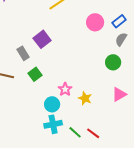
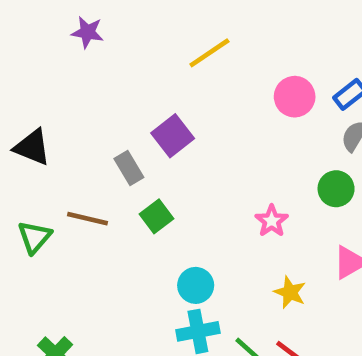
pink star: (65, 89) -> (272, 221), moved
yellow star: (85, 98) -> (290, 292), moved

